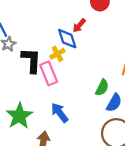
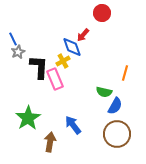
green semicircle: (102, 88) -> (104, 92), turned 77
blue arrow: (60, 113) -> (73, 125), moved

